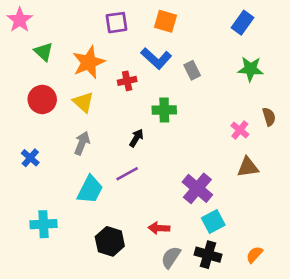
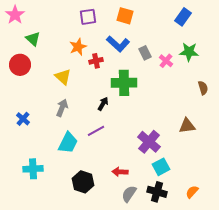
orange star: (89, 62) -> (78, 47), moved, size x0.7
red circle: (42, 99) -> (20, 65), moved
green cross: (164, 110) -> (124, 83), size x1.4
pink cross: (240, 130) -> (166, 61), moved

